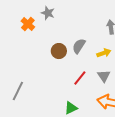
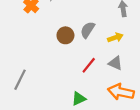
gray triangle: (104, 76) -> (115, 63), turned -32

